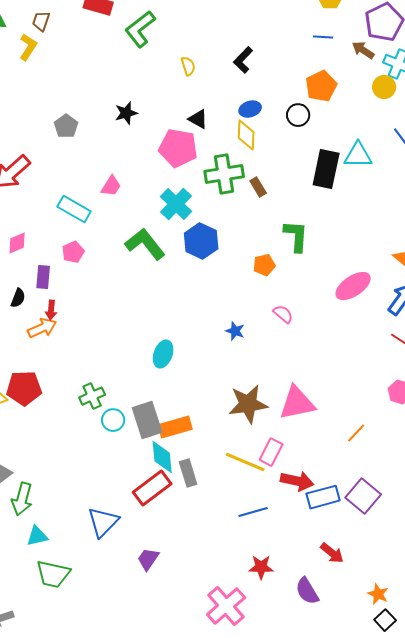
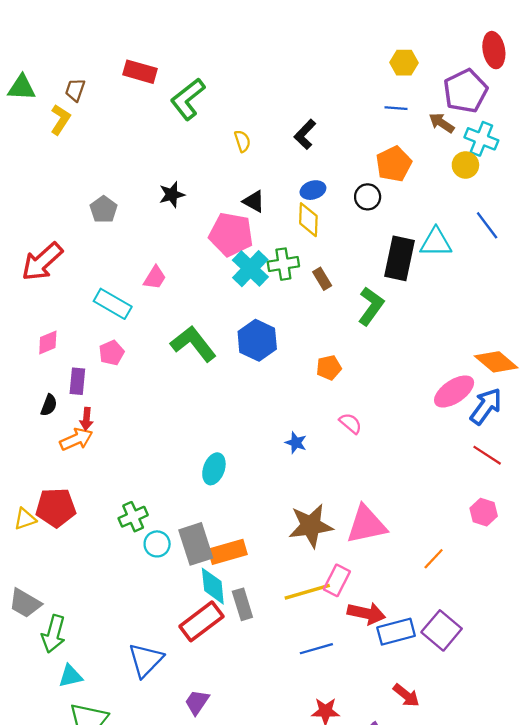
green cross: (224, 174) -> (283, 264), size x0.7
cyan cross: (176, 204) -> (250, 269), moved
green L-shape: (296, 236) -> (371, 306), moved, turned 32
pink ellipse: (353, 286) -> (454, 391), moved
yellow line: (245, 462) -> (307, 592), turned -39

